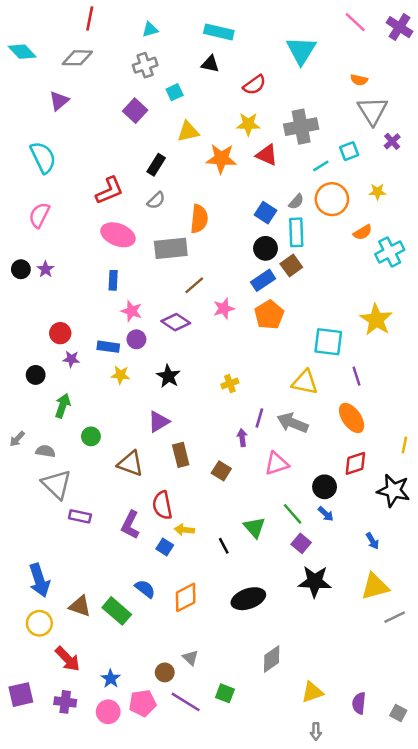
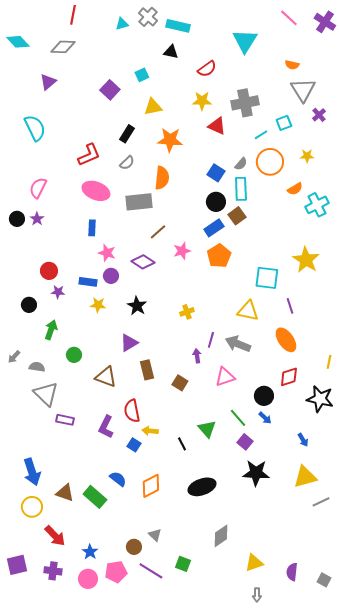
gray cross: (145, 65) -> (148, 17), moved, turned -30
orange star: (221, 159) -> (170, 140), moved
pink semicircle: (39, 215) -> (38, 188), moved

